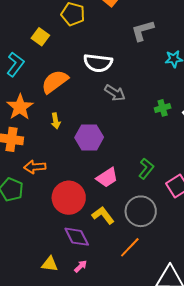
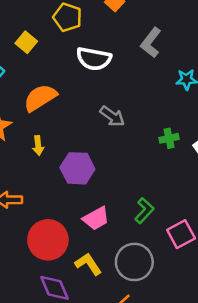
gray L-shape: (143, 30) -> (151, 43), turned -40
white semicircle: (98, 63) -> (94, 59), moved

